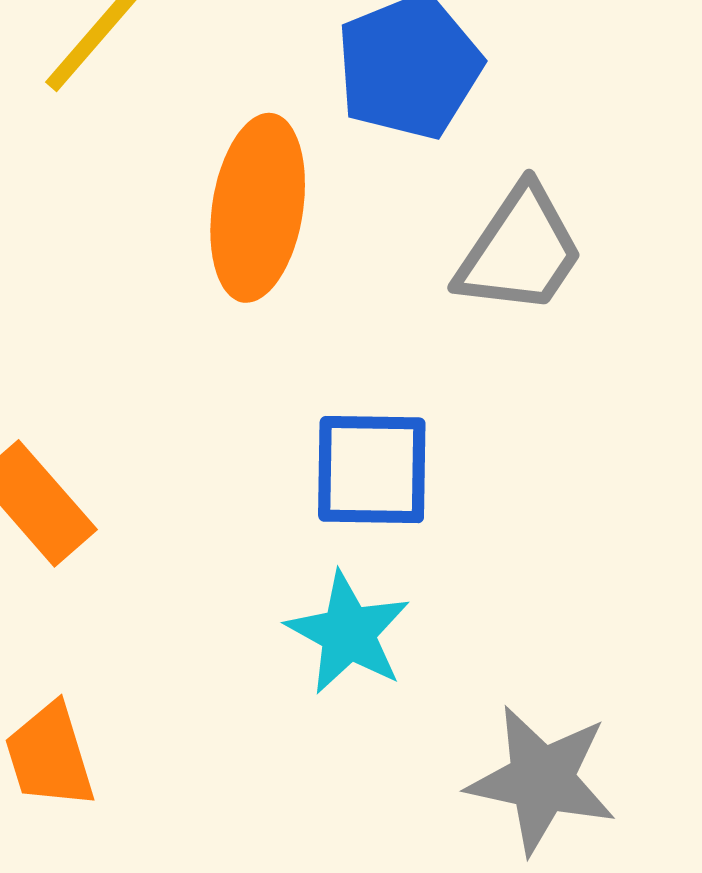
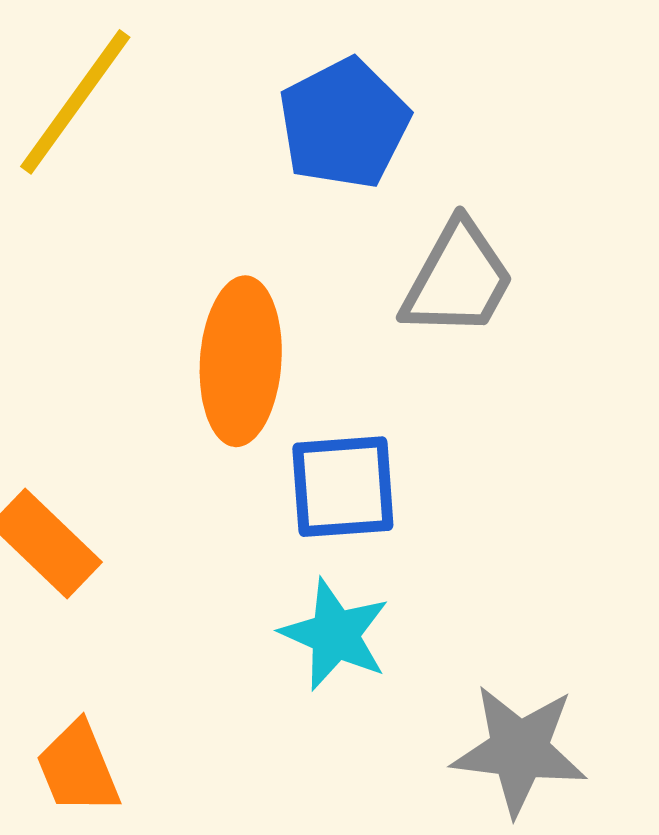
orange ellipse: (258, 208) -> (241, 361), moved

